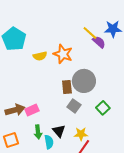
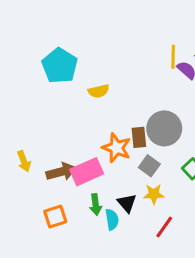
yellow line: (90, 33) -> (173, 57), turned 49
orange star: (63, 54) -> (116, 148), moved
pink rectangle: (32, 110) -> (87, 172), size x1.5
yellow star: (81, 134) -> (154, 194), moved

